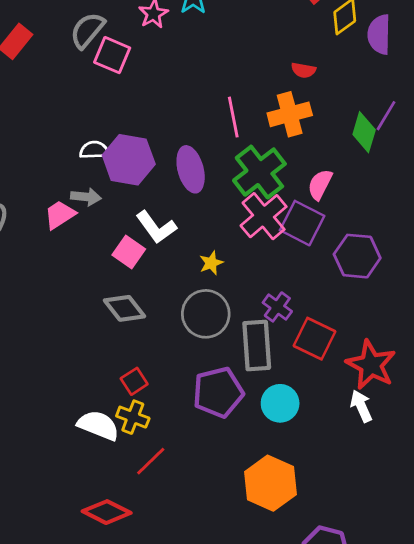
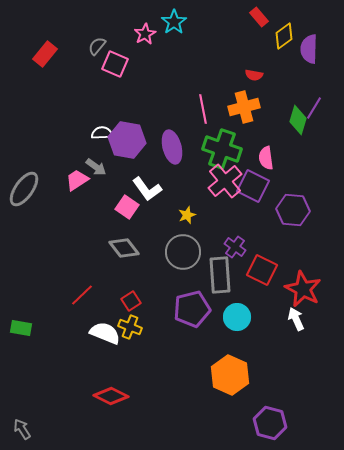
gray semicircle: (87, 30) -> (97, 46), size x0.7
green cross: (259, 172) -> (222, 149), turned -33
pink semicircle: (320, 184) -> (266, 158), turned -35
gray arrow: (86, 197) -> (96, 167), turned 30
red line: (151, 461) -> (82, 295), moved

